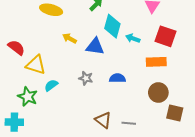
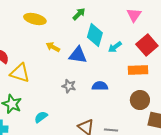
red square: (165, 36) -> (147, 45), turned 30
cyan arrow: (133, 38) -> (115, 47), turned -56
cyan semicircle: (51, 85) -> (41, 117), moved

